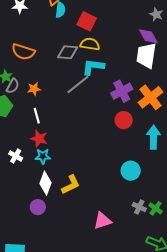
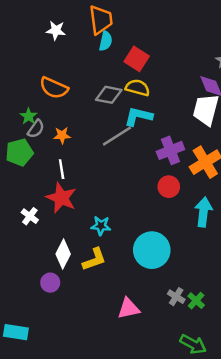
red star: (39, 139) -> (61, 198), size x1.4
cyan star: (43, 156) -> (101, 226), moved
cyan circle: (131, 171) -> (152, 250), moved, size x1.5

